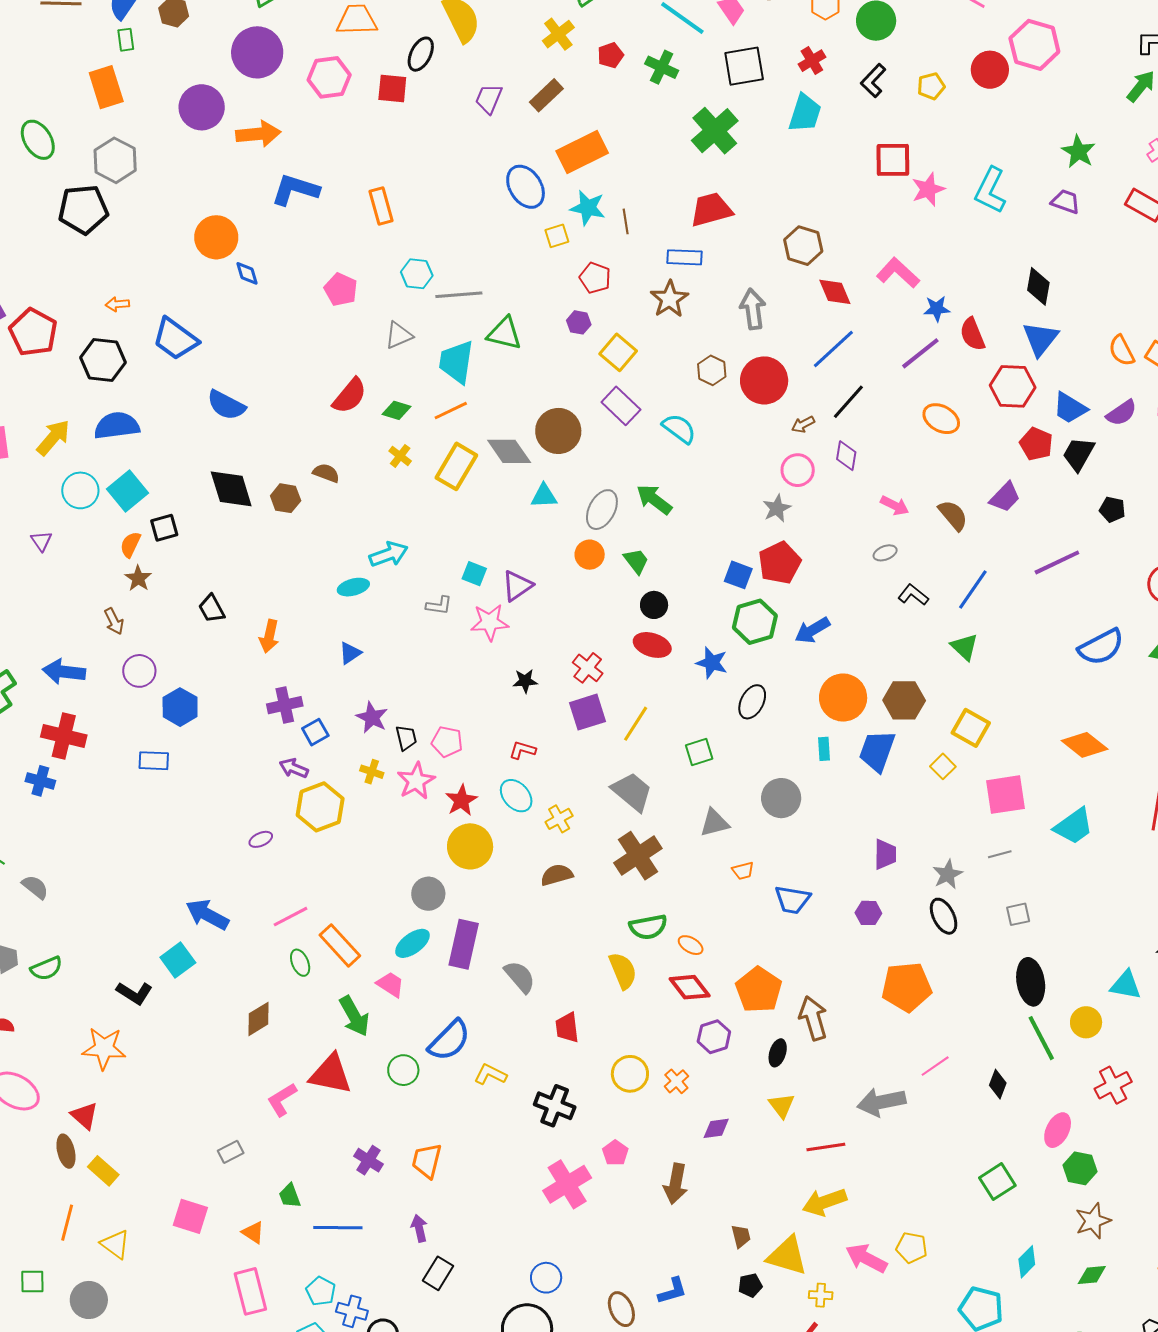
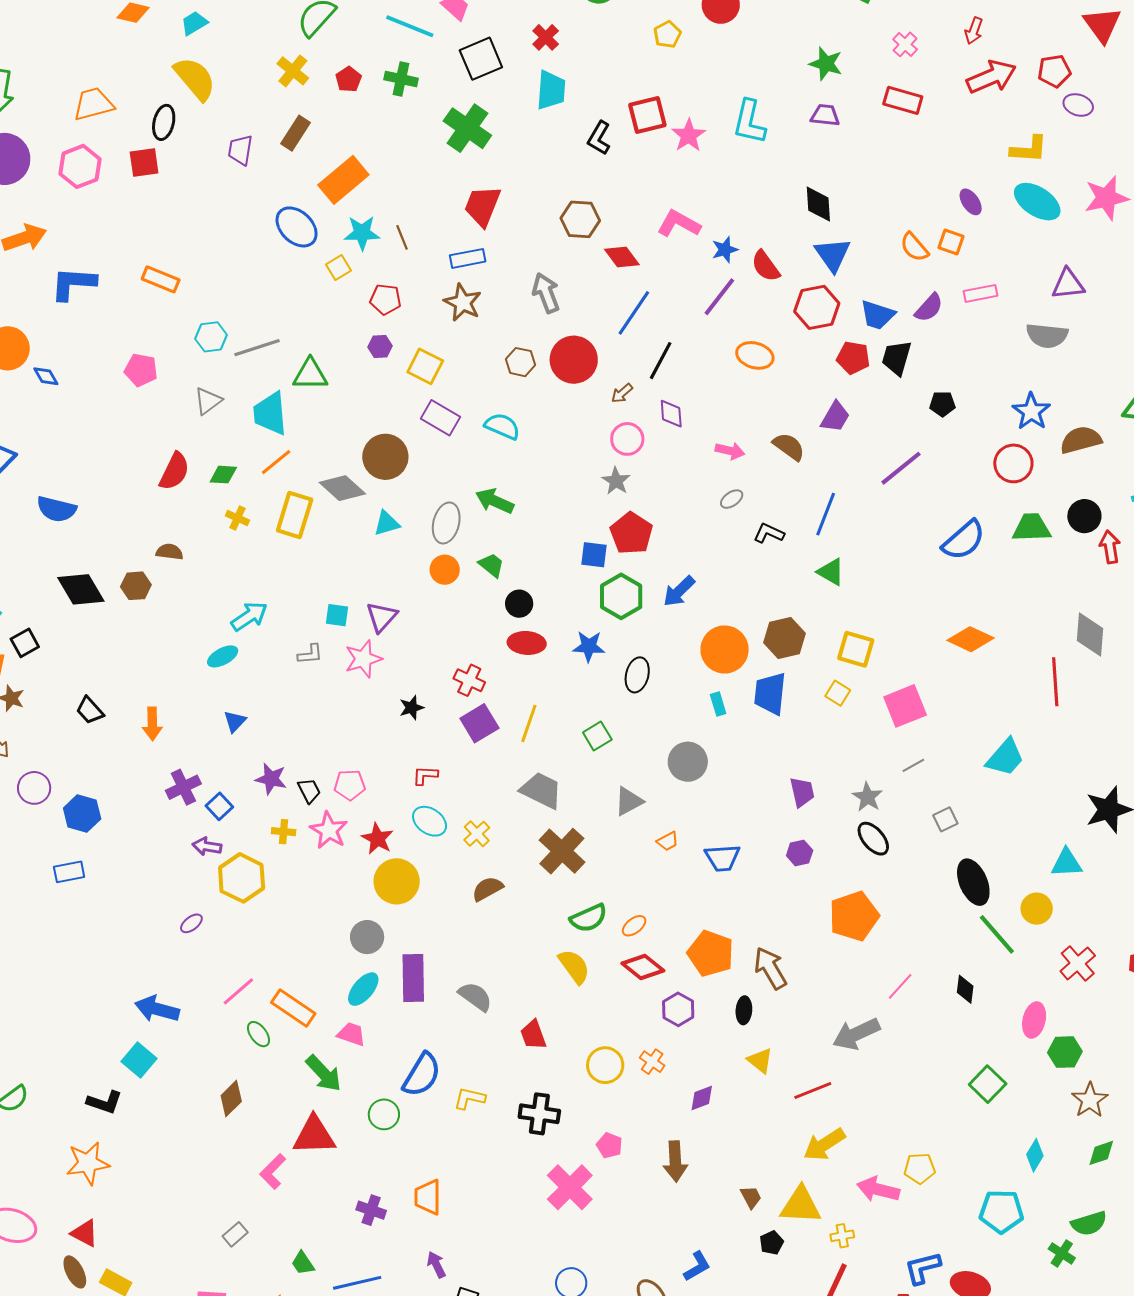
black L-shape: (873, 81) -> (599, 138), moved
orange rectangle: (381, 206) -> (161, 279), turned -39
red trapezoid: (711, 210) -> (482, 206), turned -39
cyan trapezoid: (1074, 826) -> (1005, 757), moved
orange ellipse: (691, 945) -> (634, 926), turned -55

